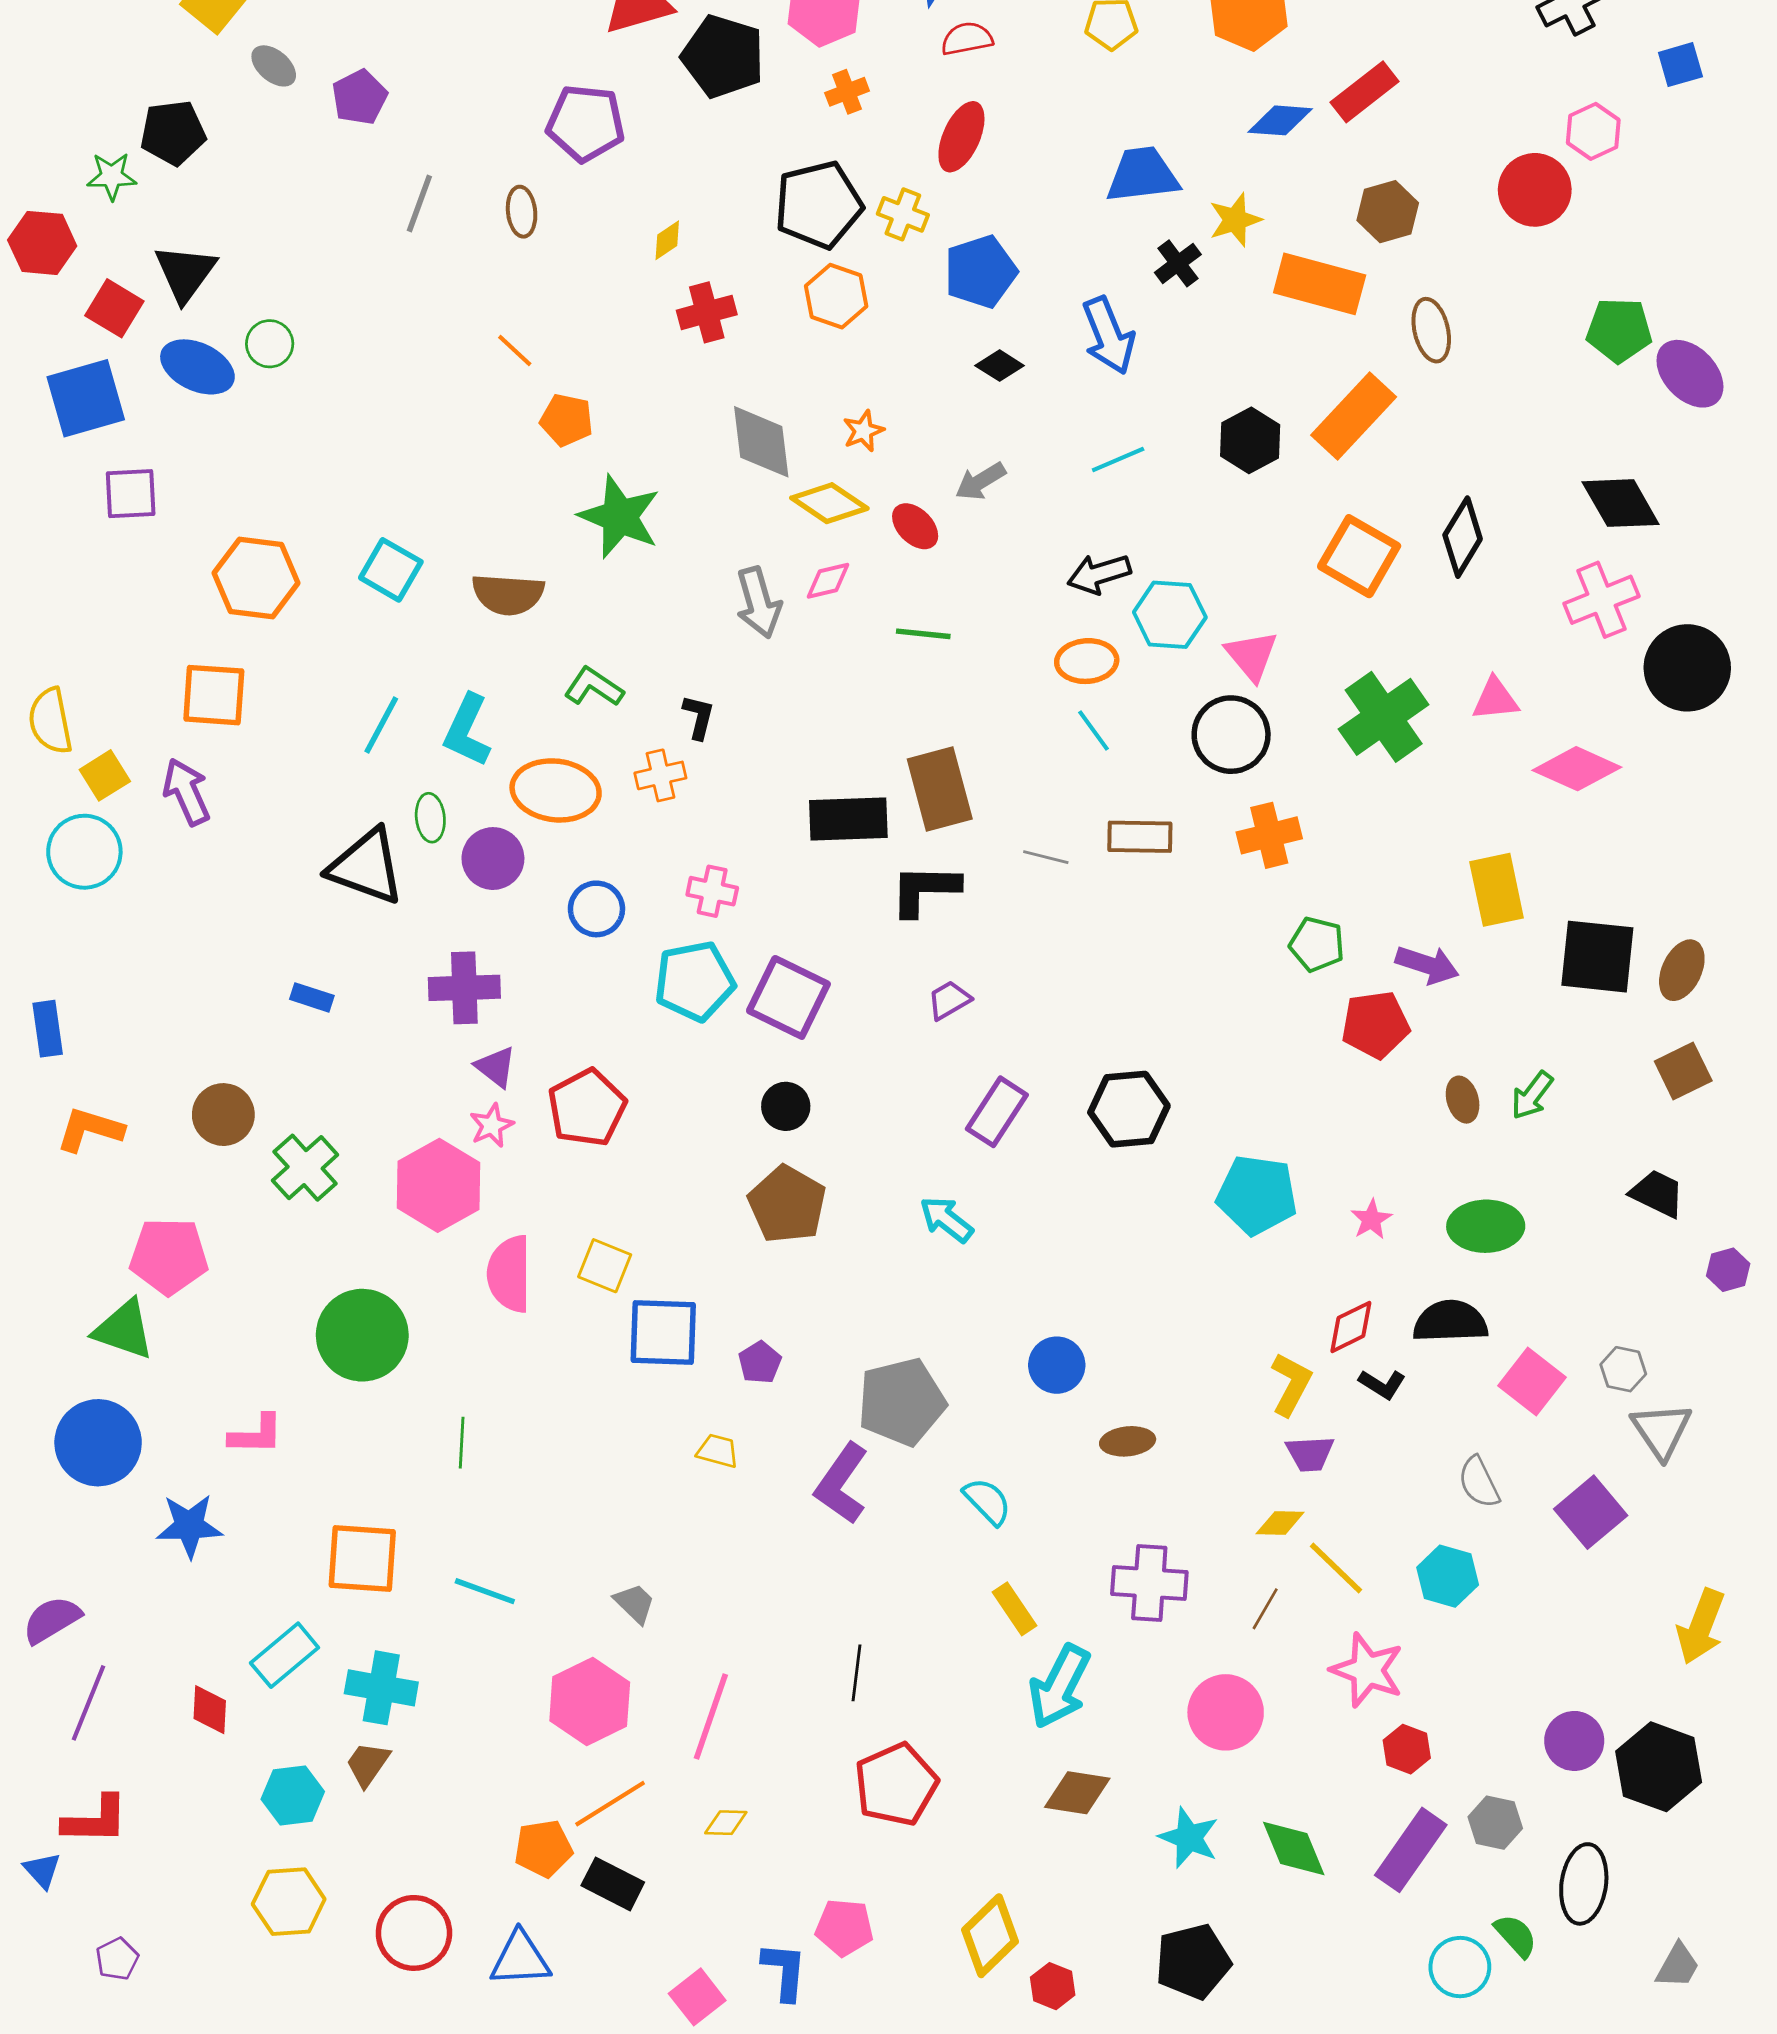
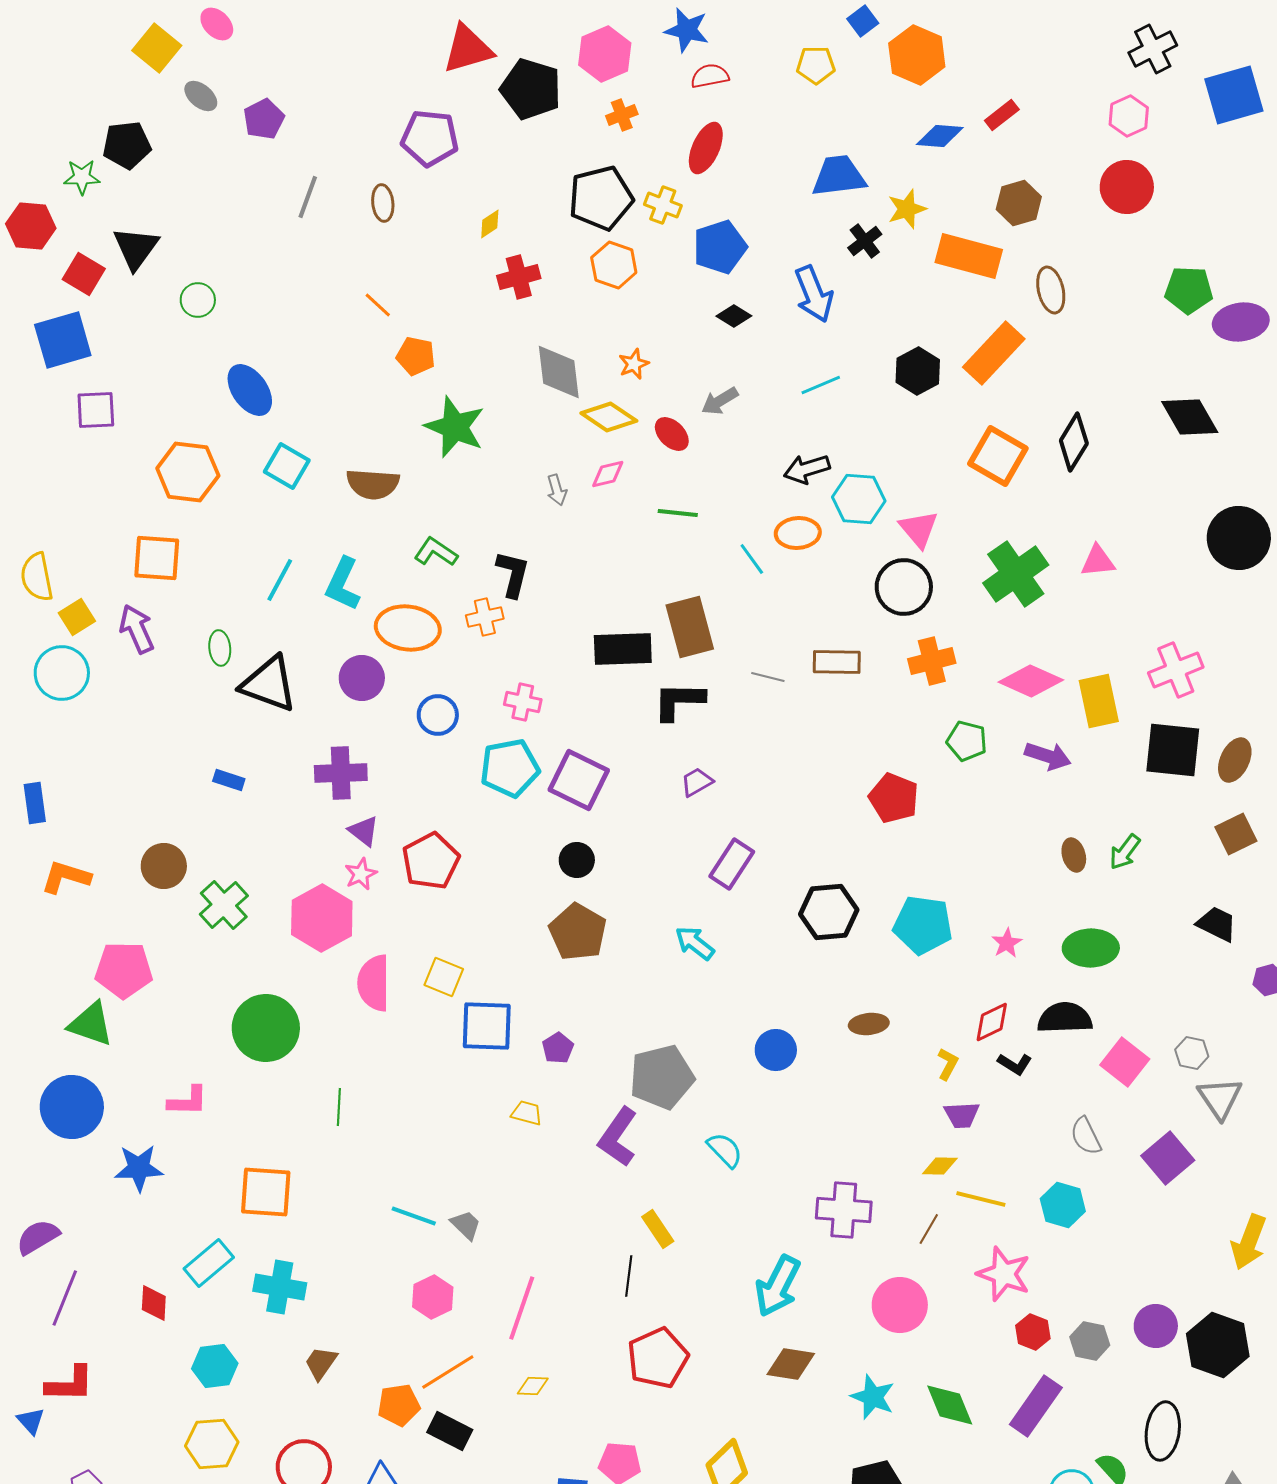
blue square: (1680, 65) -> (1234, 95), size x1.8
red rectangle: (1365, 92) -> (1002, 115), size x0.7
pink hexagon: (1593, 131) -> (1129, 116), moved
blue ellipse: (197, 367) -> (250, 390), moved, turned 30
purple ellipse: (1690, 374) -> (1241, 322), turned -54
pink cross: (1601, 600) -> (1176, 670), moved
gray arrow: (759, 602) -> (557, 490), size x0.6
black L-shape: (699, 717) -> (513, 574), size x1.4
cyan line: (1094, 731) -> (752, 559), moved
pink diamond: (1577, 769) -> (1031, 681), moved
green ellipse: (430, 818) -> (220, 648), moved
red pentagon: (1375, 1025) -> (894, 798), moved, turned 30
black hexagon: (1129, 1109) -> (829, 912), moved
yellow L-shape: (1291, 1384) -> (948, 1064), size x0.7
brown ellipse: (1128, 1441) -> (869, 1024), moved
yellow line: (1336, 1568) -> (981, 1199), turned -30
cyan line: (485, 1591) -> (414, 1216), moved
yellow rectangle: (1015, 1609) -> (658, 1229), moved
pink hexagon: (590, 1701) -> (433, 1297), size x0.7
brown trapezoid: (368, 1764) -> (321, 1363), moved
gray hexagon: (1495, 1823) -> (1090, 1341), moved

